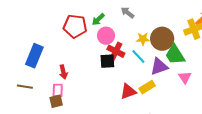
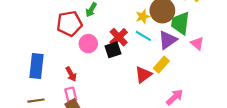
pink circle: (106, 36) -> (88, 44), moved
red cross: (116, 51) -> (119, 37), turned 36
green trapezoid: (175, 55) -> (180, 23), turned 55

